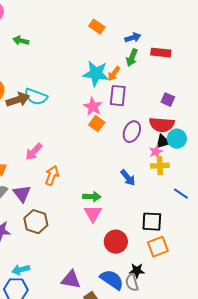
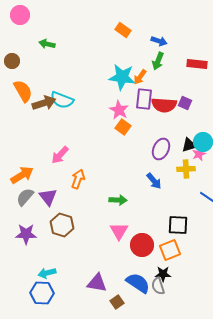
blue arrow: (133, 38) -> (159, 41), turned 35
red rectangle: (161, 53) -> (197, 64), moved
purple square: (168, 100) -> (185, 103), moved
red semicircle: (162, 125) -> (164, 105), moved
purple ellipse: (132, 132) -> (161, 149), moved
pink star: (156, 152) -> (199, 154), moved
pink triangle: (93, 214) -> (119, 231), moved
orange square: (158, 247) -> (170, 250), moved

